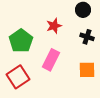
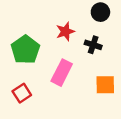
black cross: (87, 37) -> (93, 45), moved
red square: (18, 77) -> (22, 93), size x0.7

